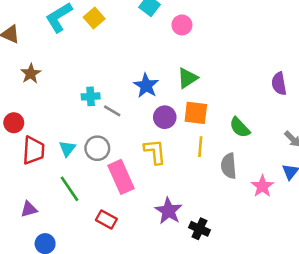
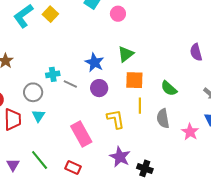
purple circle: (165, 117) -> (99, 88), moved
gray circle: (97, 148) -> (33, 92), moved
yellow L-shape: (155, 152) -> (116, 119), moved
green line: (70, 189) -> (40, 160), moved
purple triangle: (29, 209) -> (13, 165), turned -40

